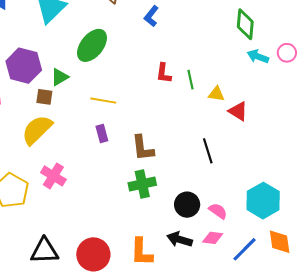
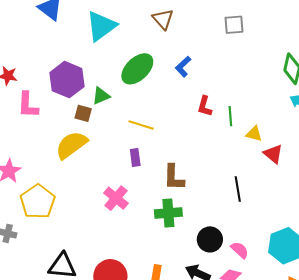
blue L-shape: (151, 16) -> (183, 67), moved
pink cross: (53, 176) -> (116, 198), moved

